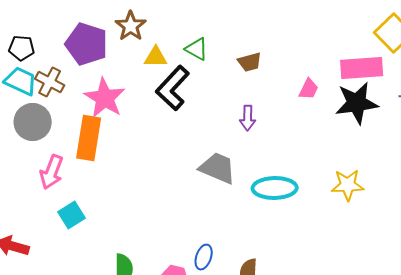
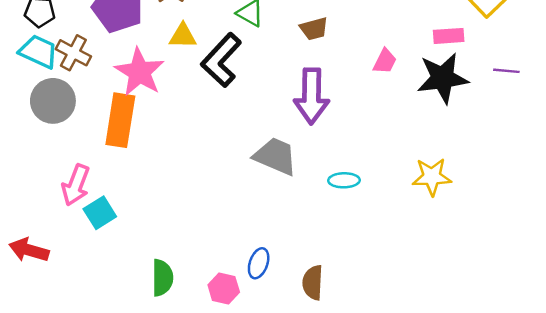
yellow triangle: (156, 57) -> (183, 36), moved
pink rectangle: (362, 68) -> (449, 36), size x0.6
purple arrow: (248, 118) -> (311, 96), size x1.8
pink arrow: (52, 172) -> (76, 185), moved
cyan ellipse: (275, 188) -> (344, 180), size x0.6

